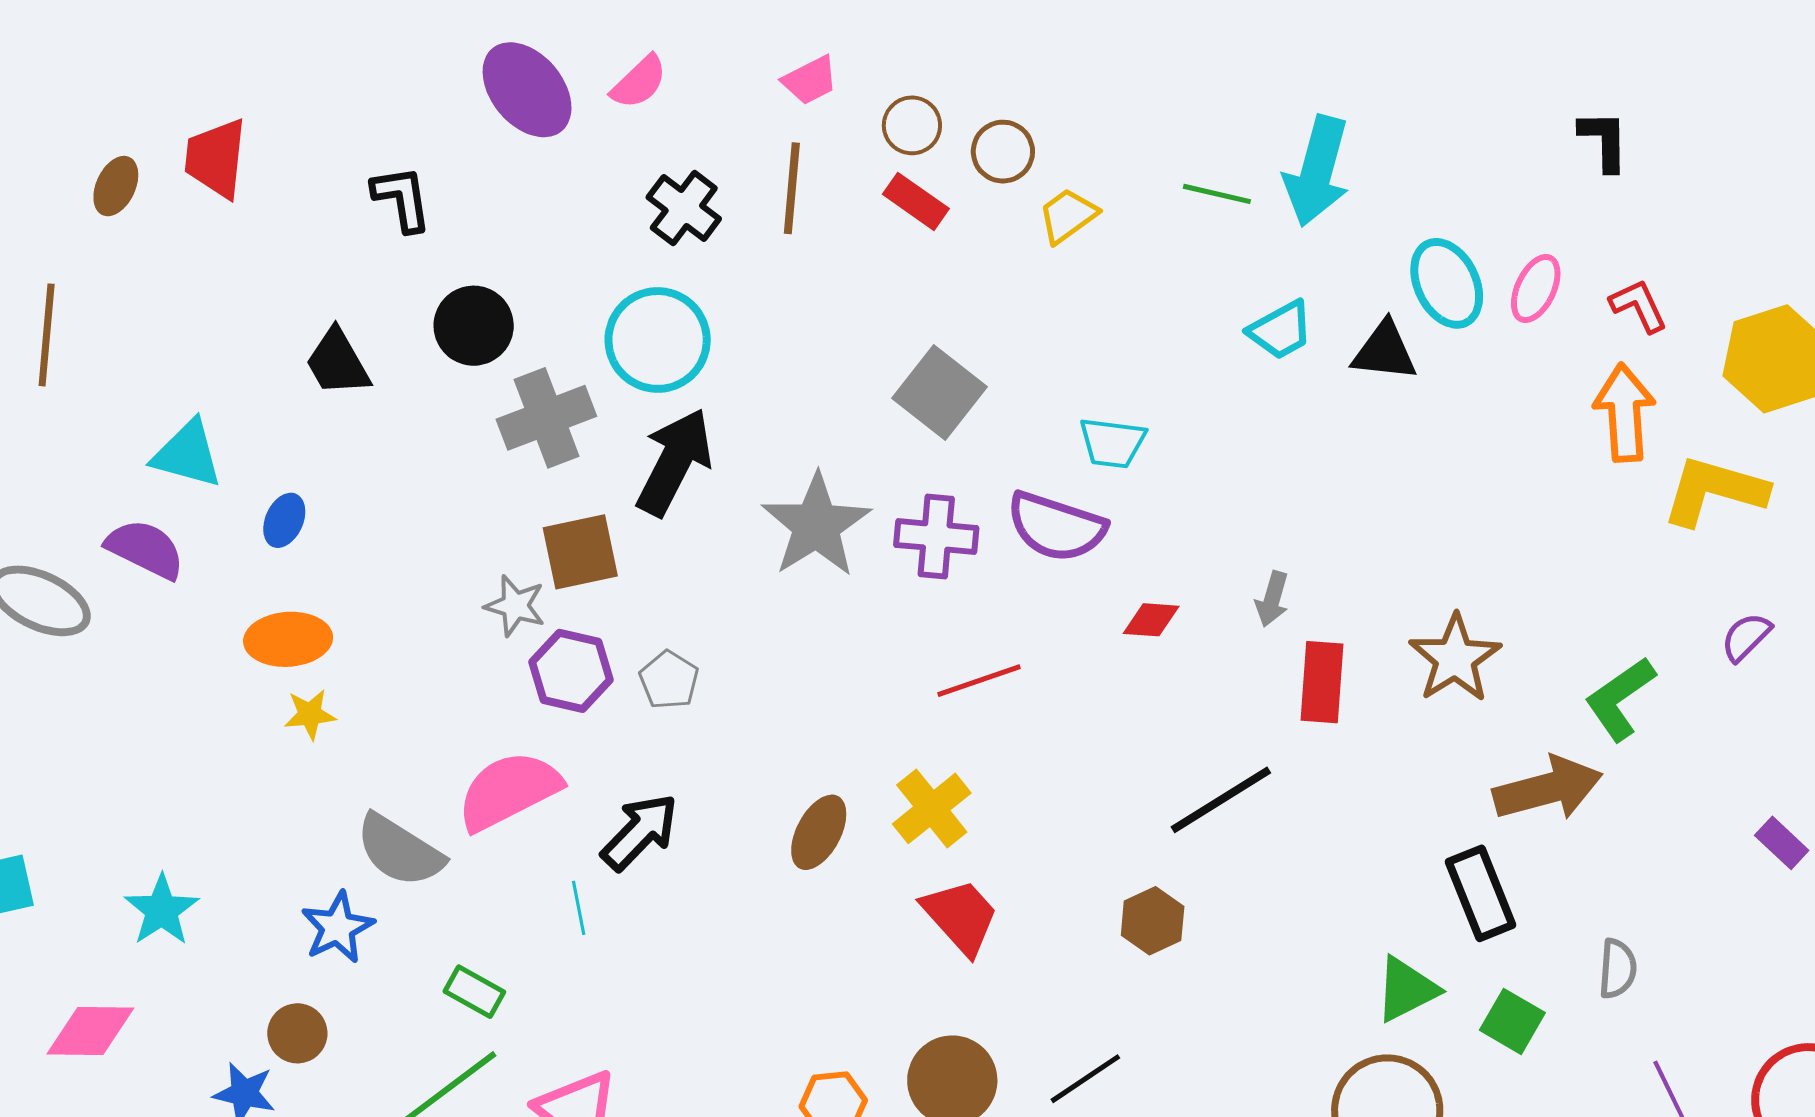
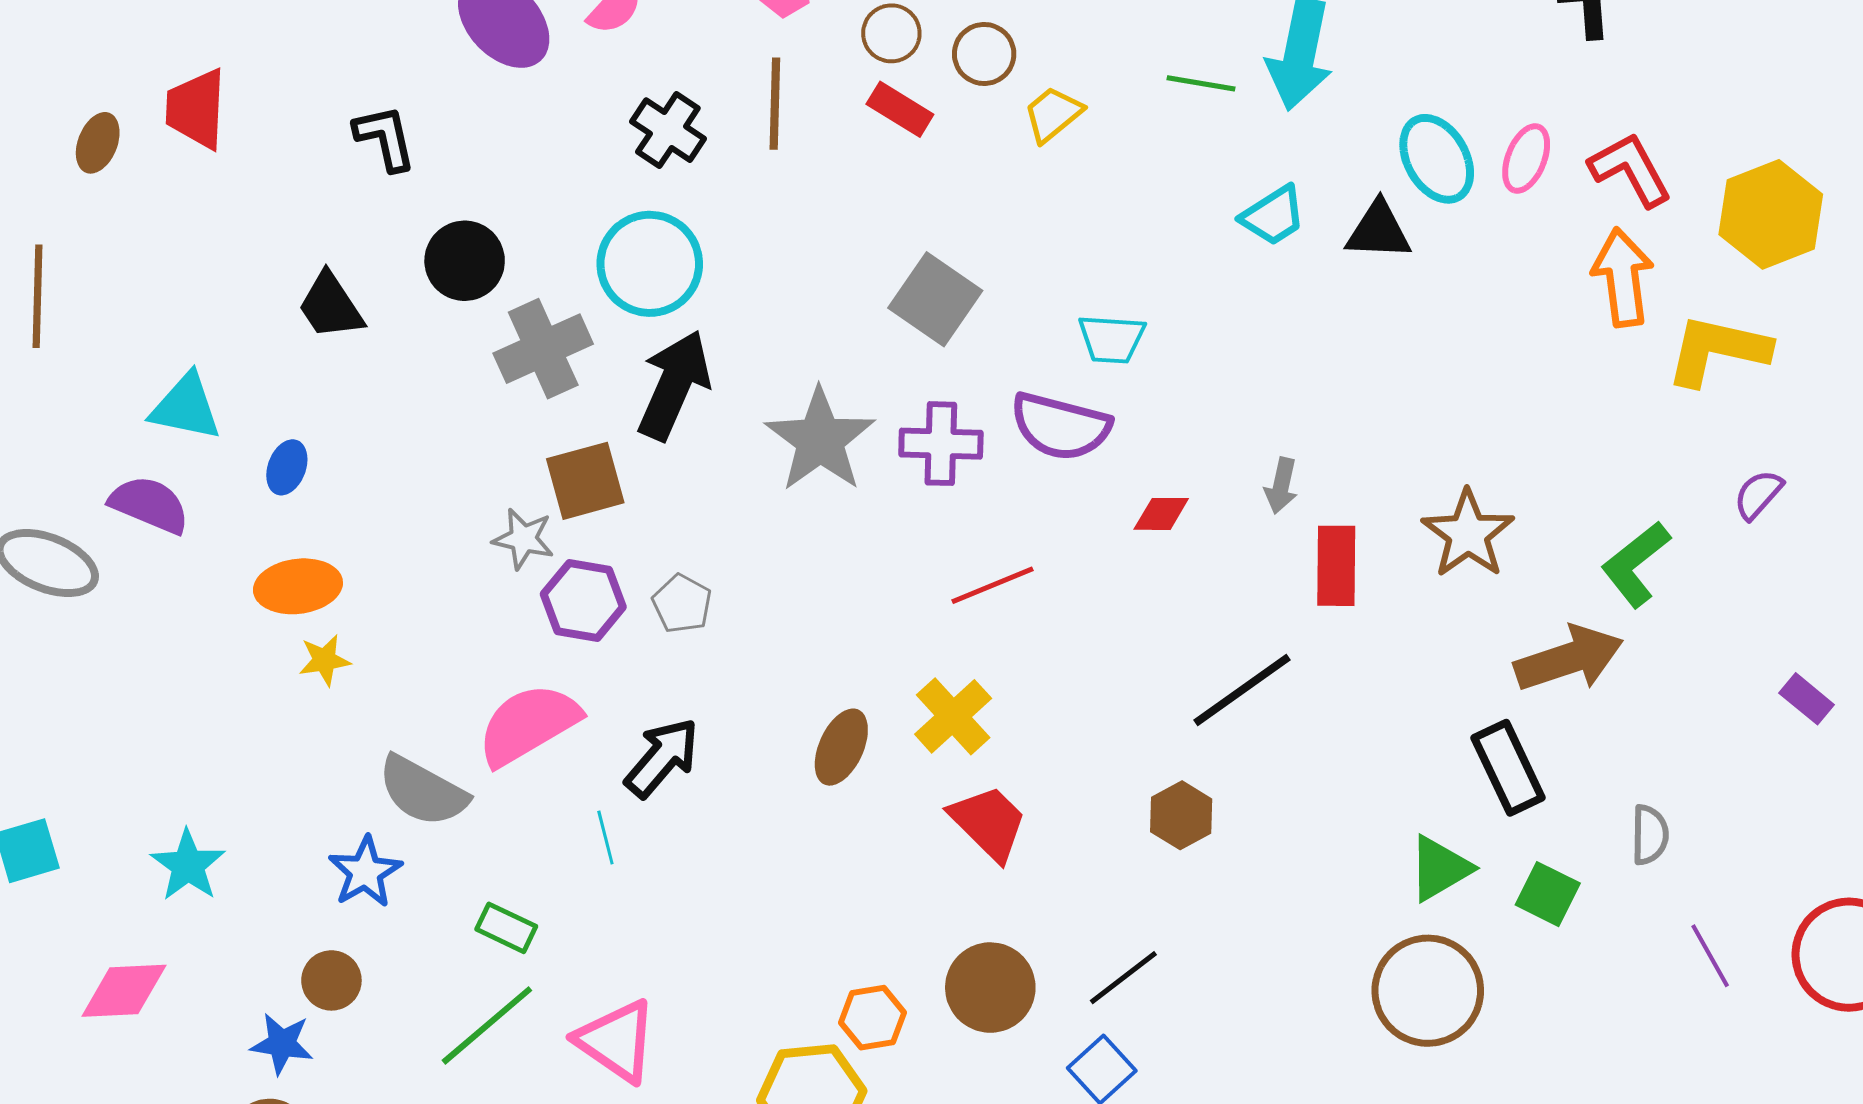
red L-shape: (1639, 306) -> (1630, 169), size x1.4

